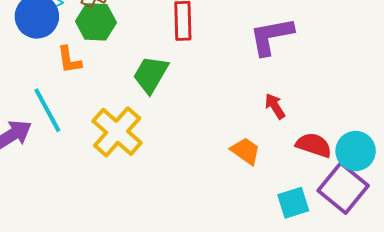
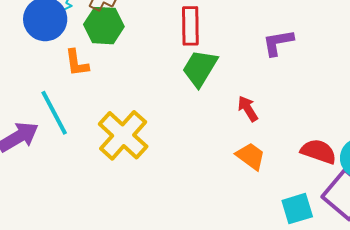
purple L-shape: (271, 36) -> (278, 42), size x0.7
green trapezoid: (151, 74) -> (200, 68), moved
red arrow: (275, 106) -> (248, 109), moved

